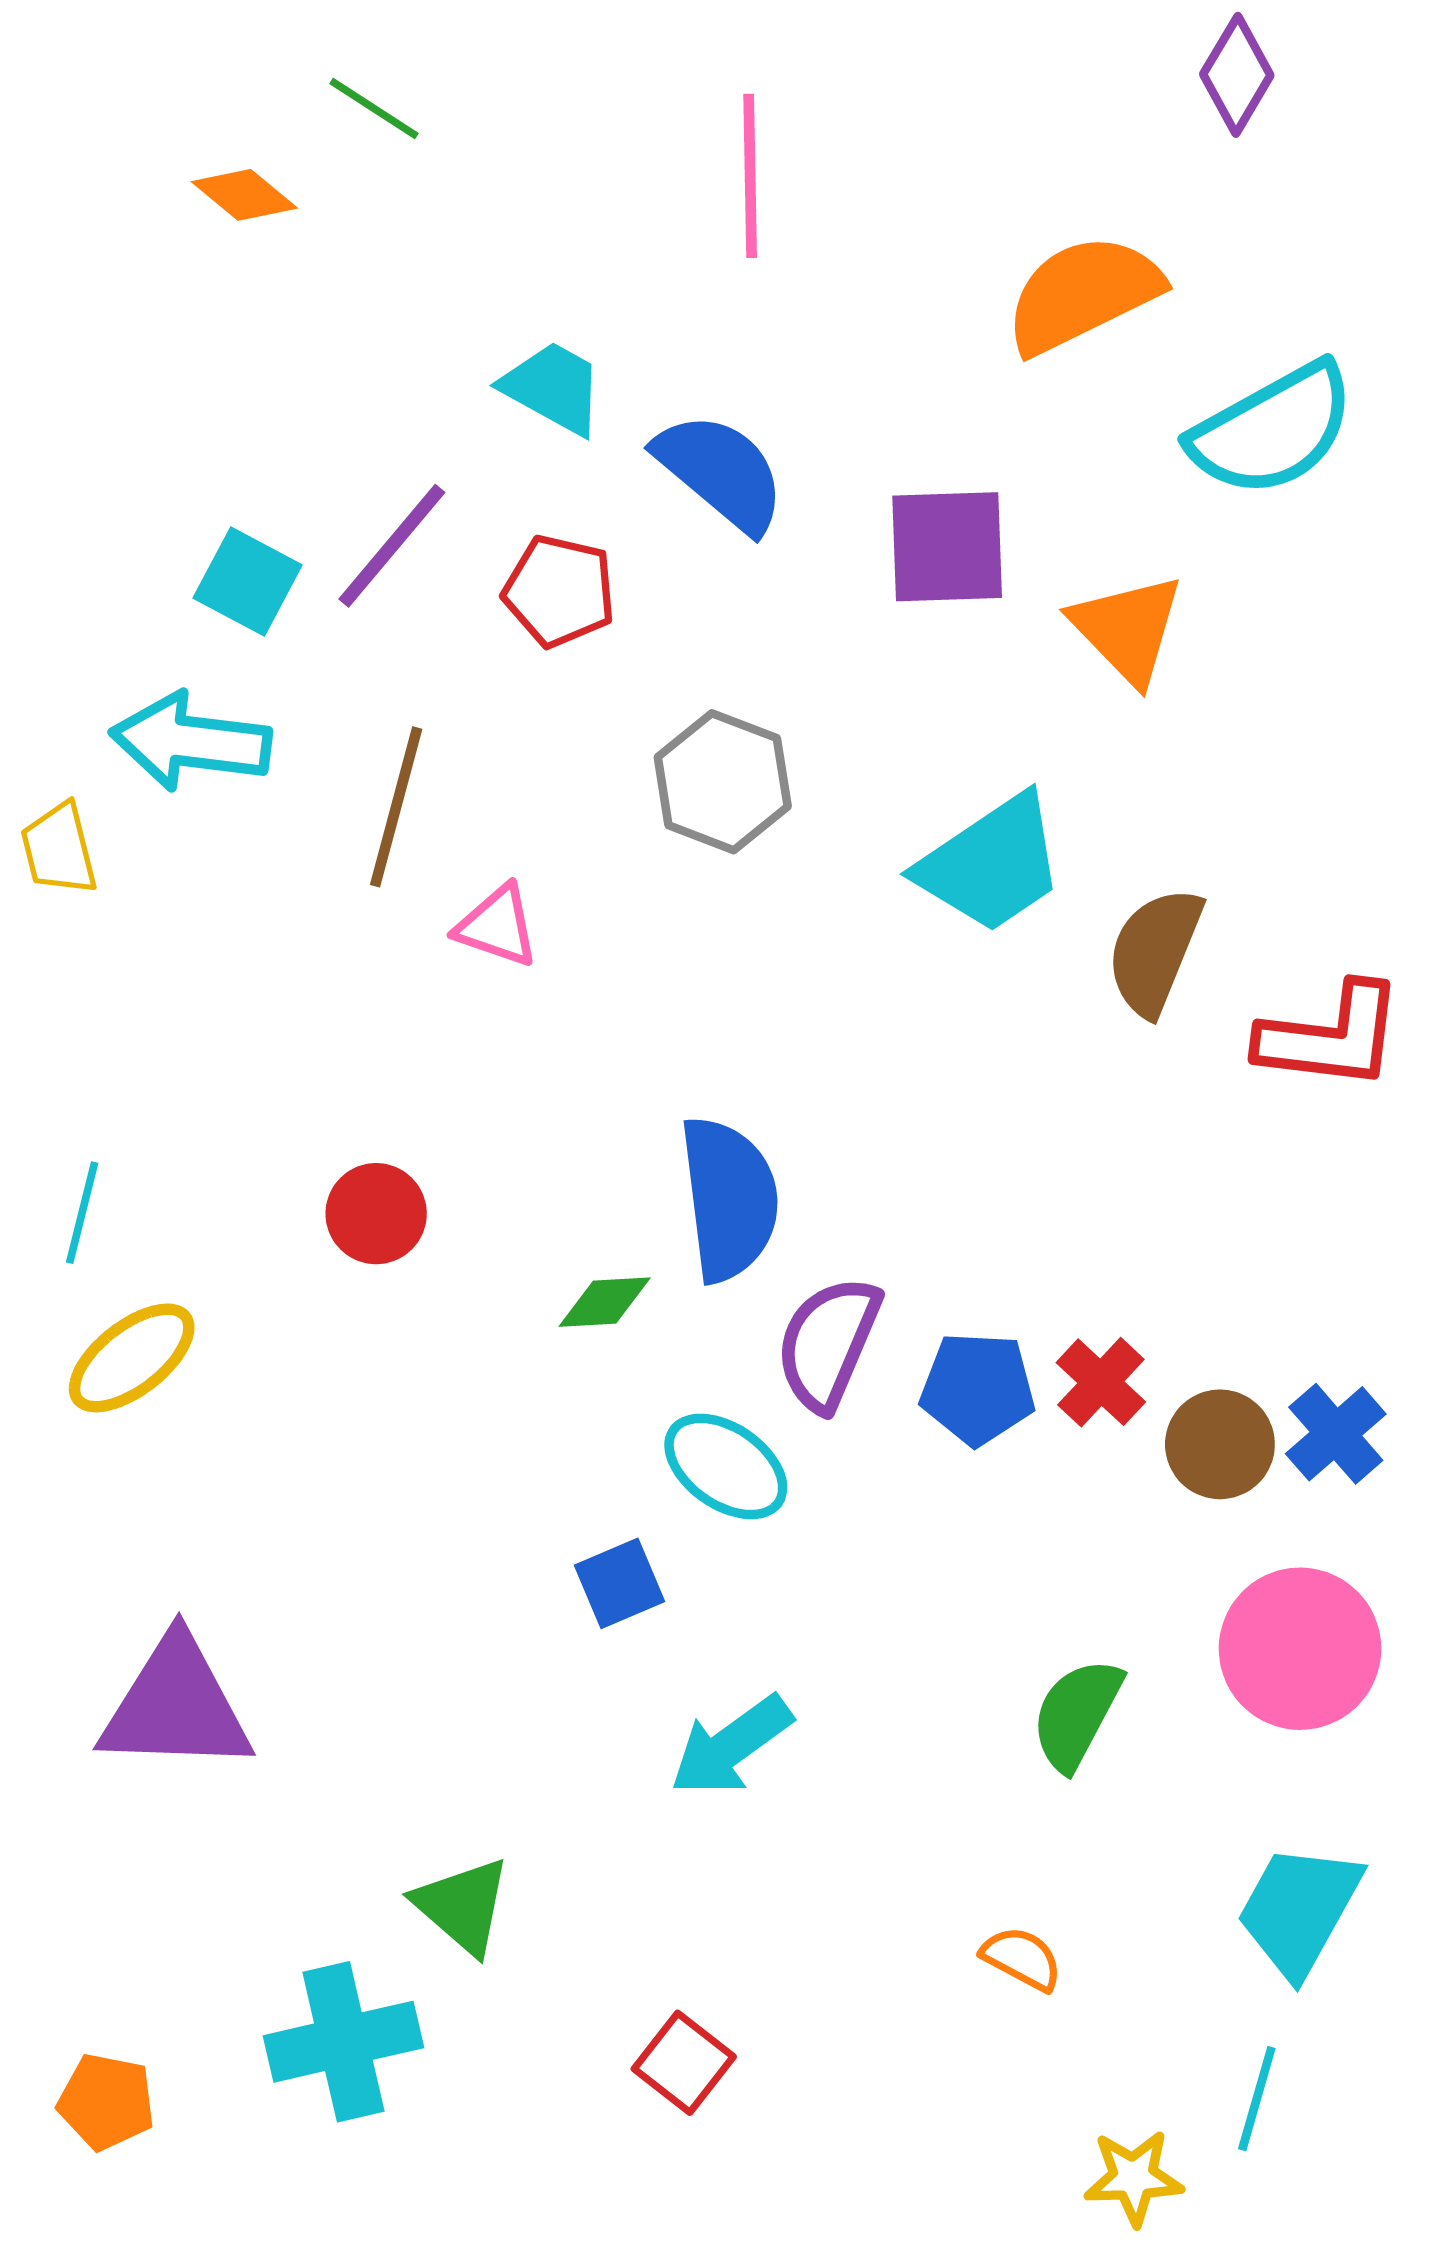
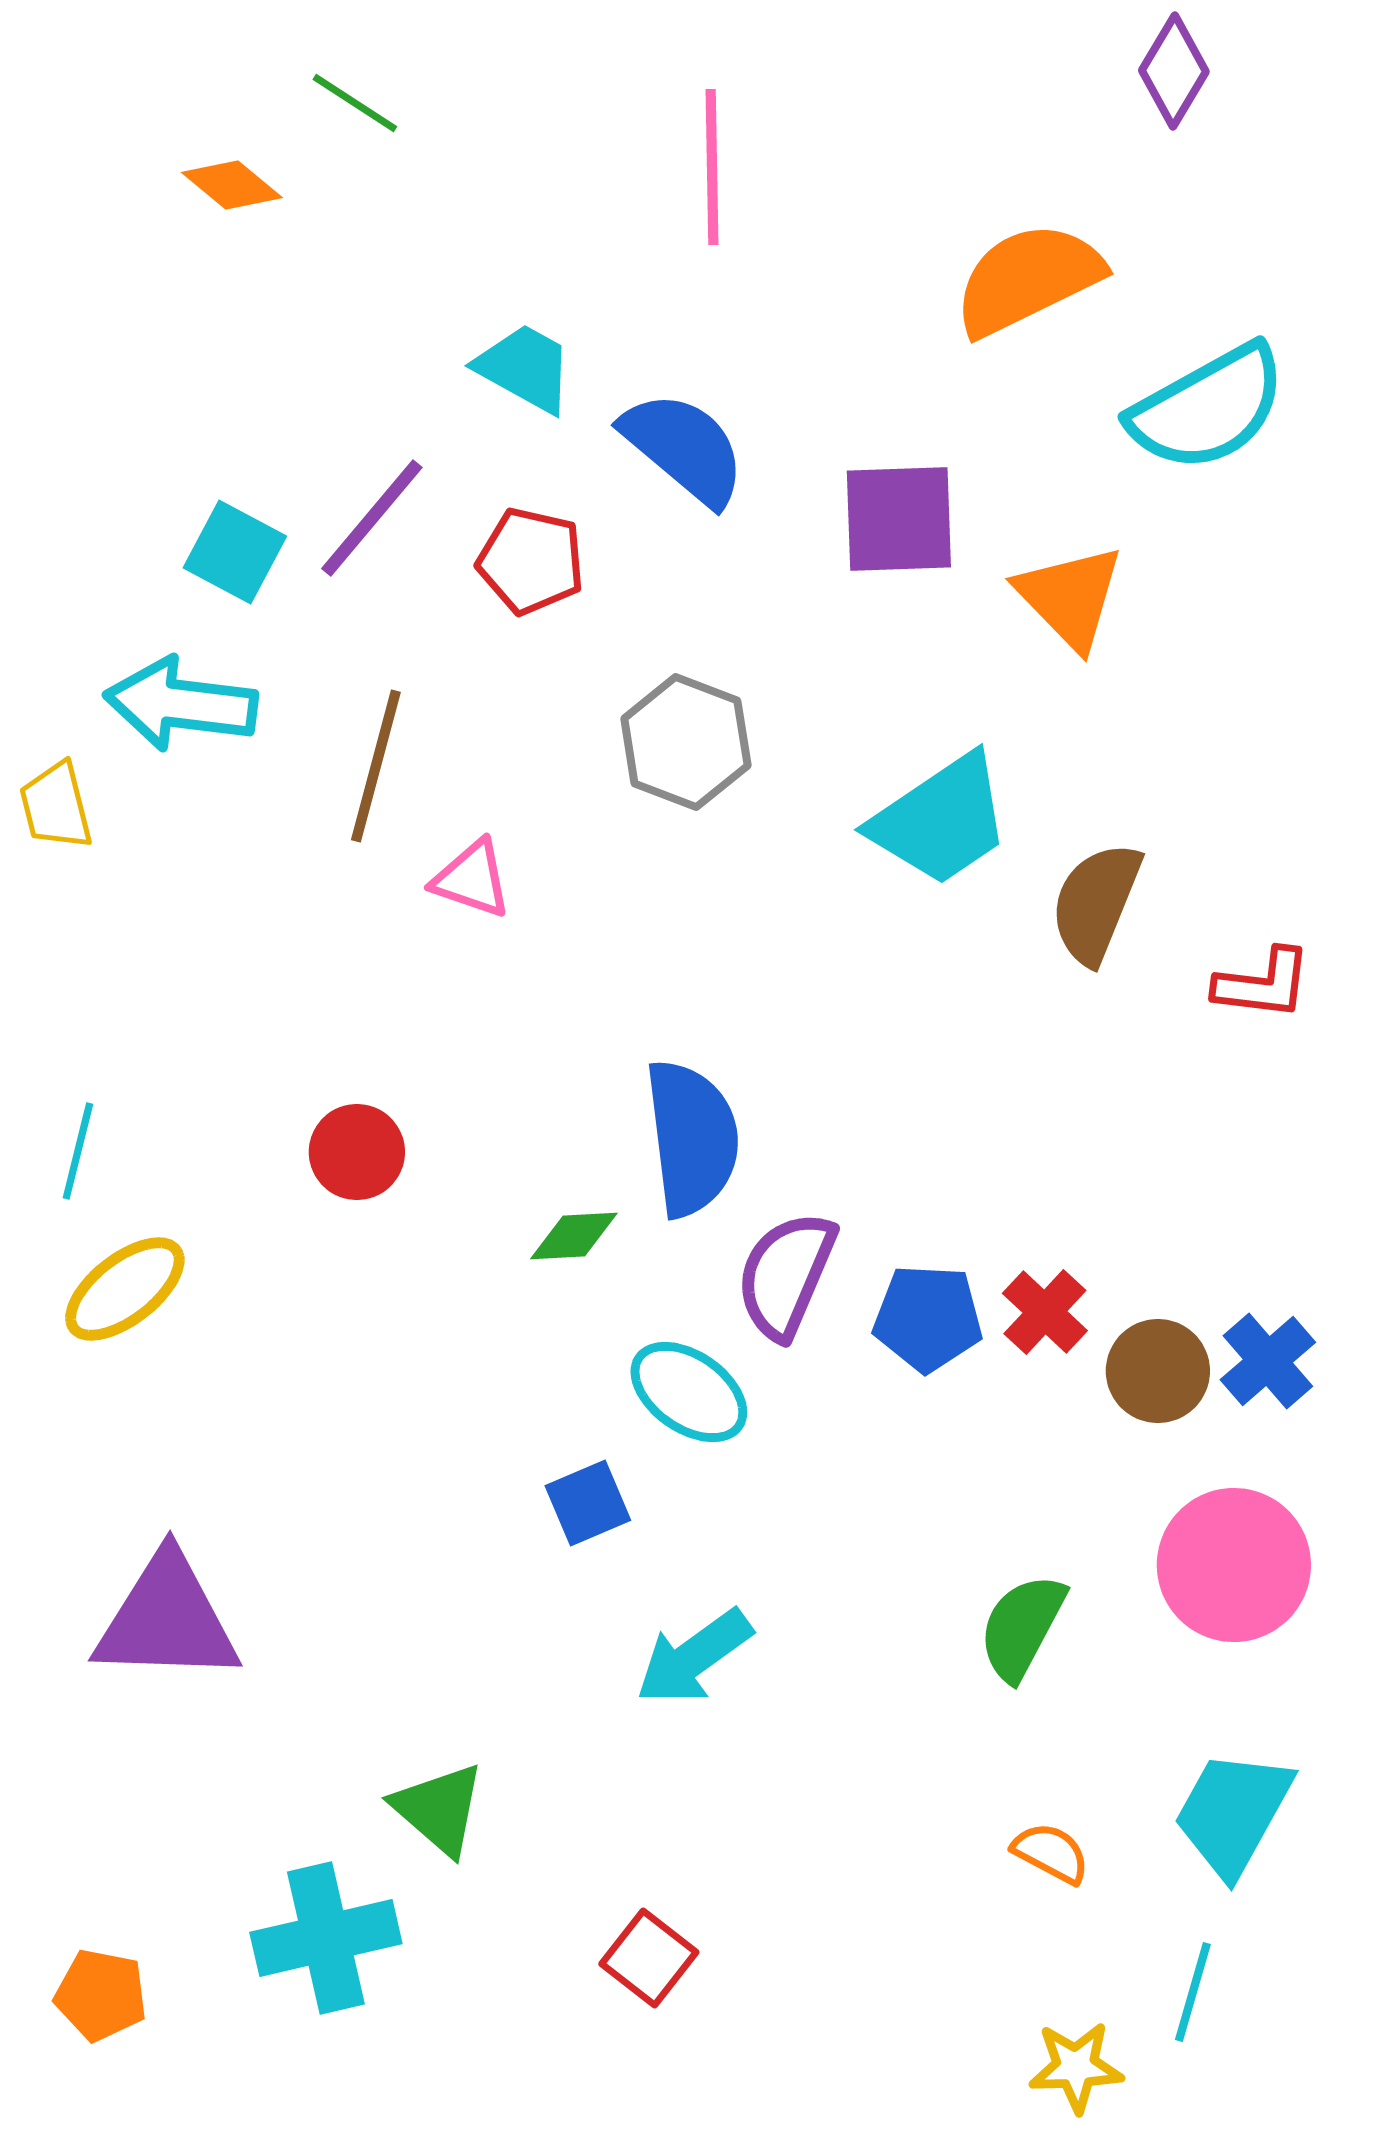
red L-shape: (1331, 1037) -> (1263, 984), size x0.7
orange semicircle: (1022, 1958) -> (1051, 1853), moved

